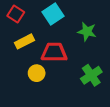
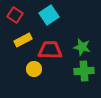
green star: (87, 32) -> (82, 47), moved
green cross: (91, 75) -> (84, 71), turned 30

